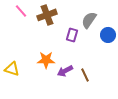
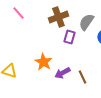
brown cross: (47, 15) -> (58, 17), moved
orange star: (46, 60) -> (43, 62), turned 30

